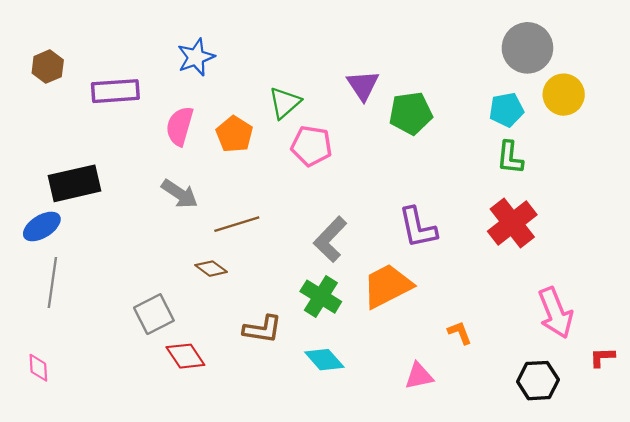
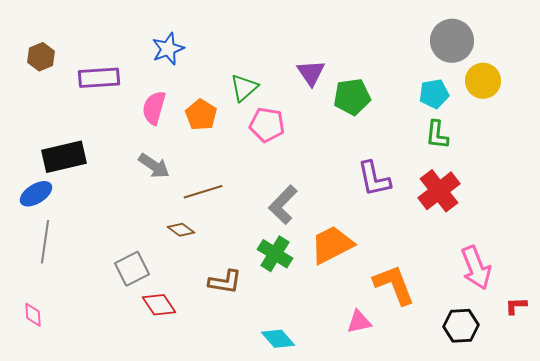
purple L-shape: (418, 228) -> (374, 179), moved
orange L-shape: (460, 333) -> (394, 285), size x2.0
cyan diamond: (324, 360) -> (278, 339), moved

